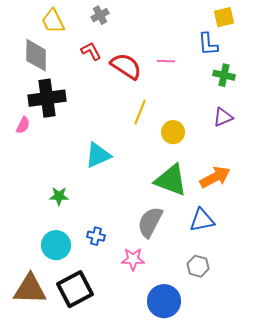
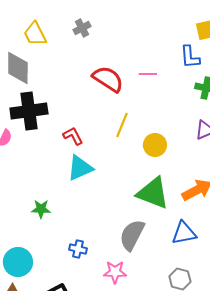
red L-shape: (91, 51) -> (73, 136), moved
cyan circle: (56, 245) -> (18, 262), moved

